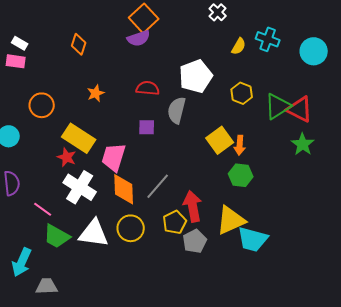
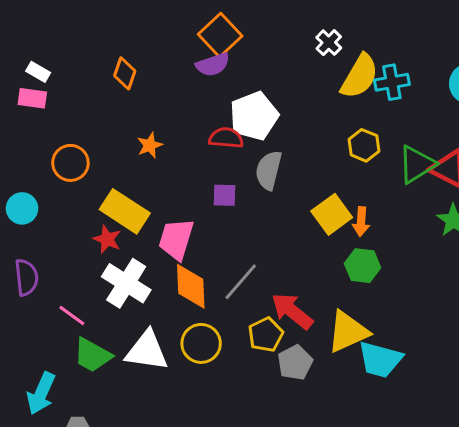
white cross: (218, 12) -> (329, 43), moved
cyan cross: (268, 39) -> (392, 82), moved, turned -30
yellow semicircle: (239, 46) -> (360, 76), size x1.8
white pentagon: (196, 76) -> (254, 116), moved
red arrow: (193, 206) -> (292, 311), turned -40

